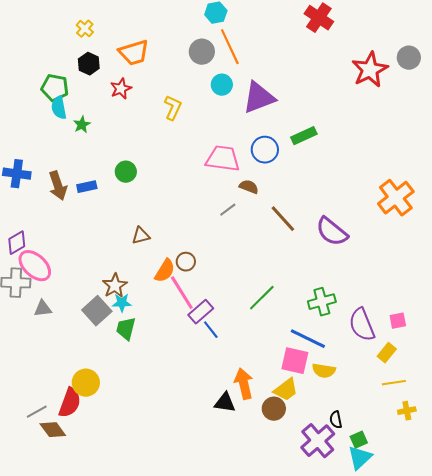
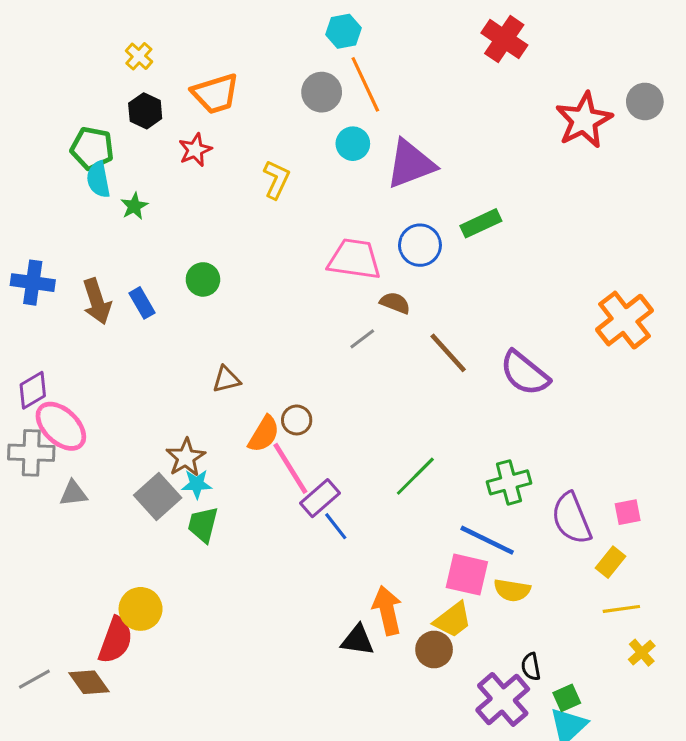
blue rectangle: (87, 187) -> (142, 303), turned 72
yellow cross: (407, 411) -> (642, 653), turned -30
gray line: (37, 412) -> (34, 679), moved

